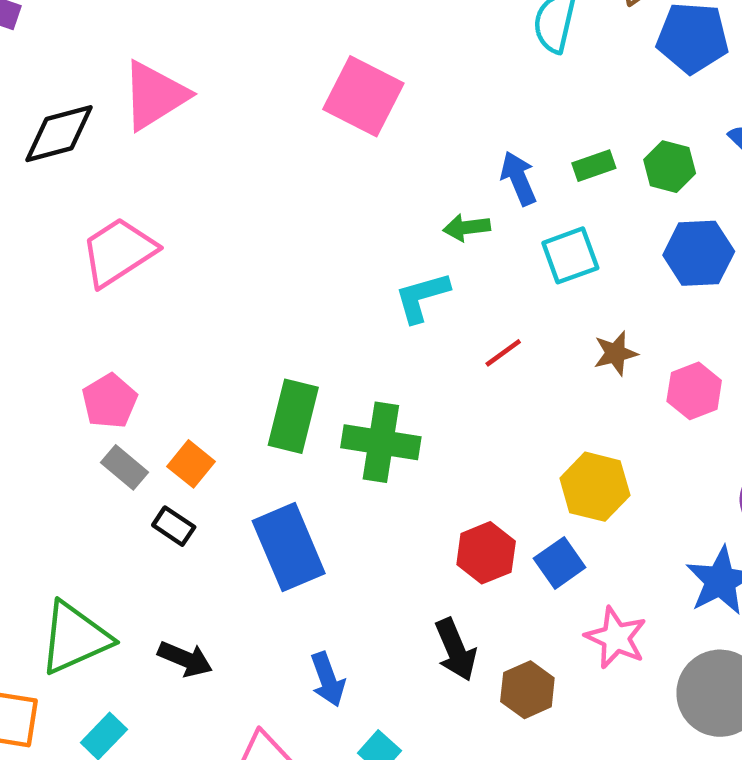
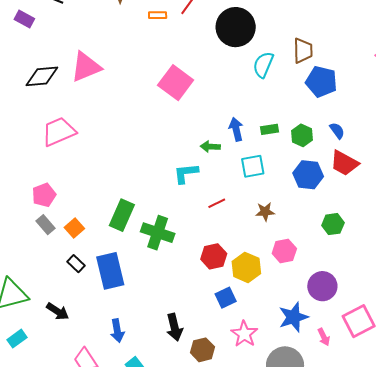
pink hexagon: (694, 391) -> (284, 251), moved
black rectangle: (174, 526) -> (76, 264), moved
red hexagon: (486, 553) -> (214, 256), moved

